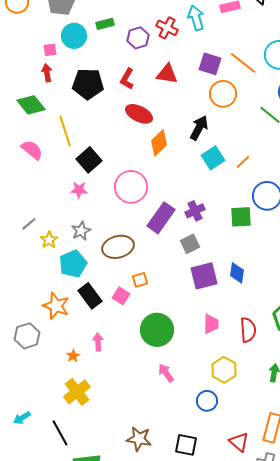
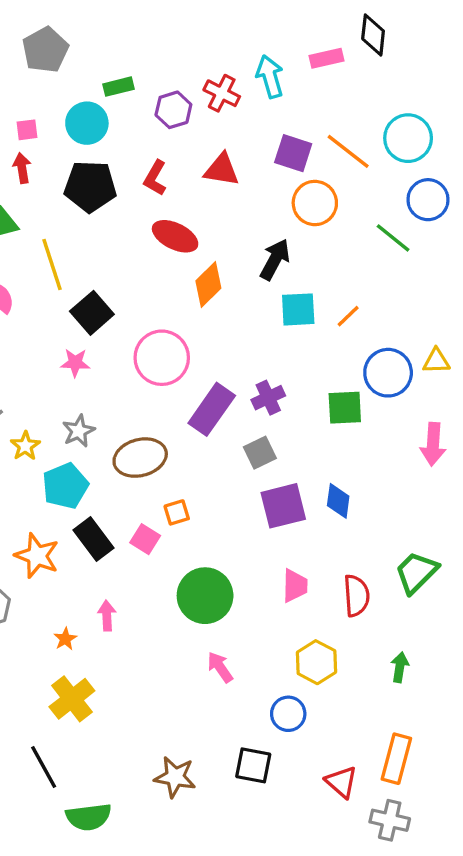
cyan circle: (74, 36) -> (87, 123), moved
cyan square: (213, 158) -> (298, 309), turned 30
black square: (186, 445) -> (253, 765), moved

